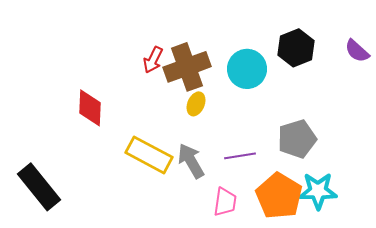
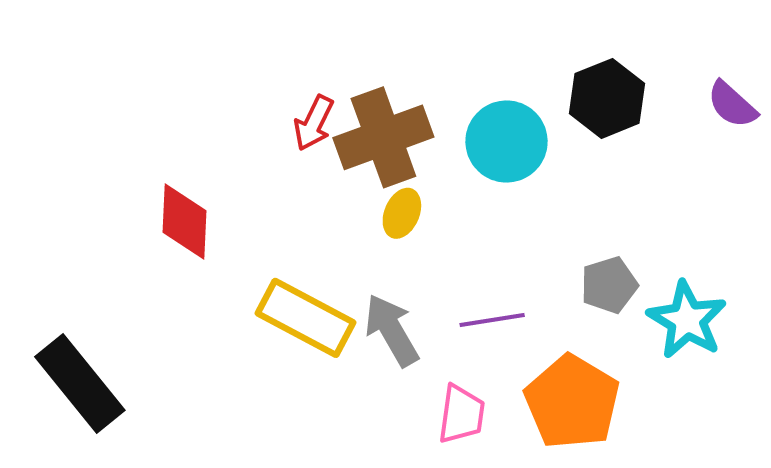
gray pentagon: (297, 139) -> (609, 285), size x0.7
cyan star: (318, 191) -> (687, 320), moved, turned 30

